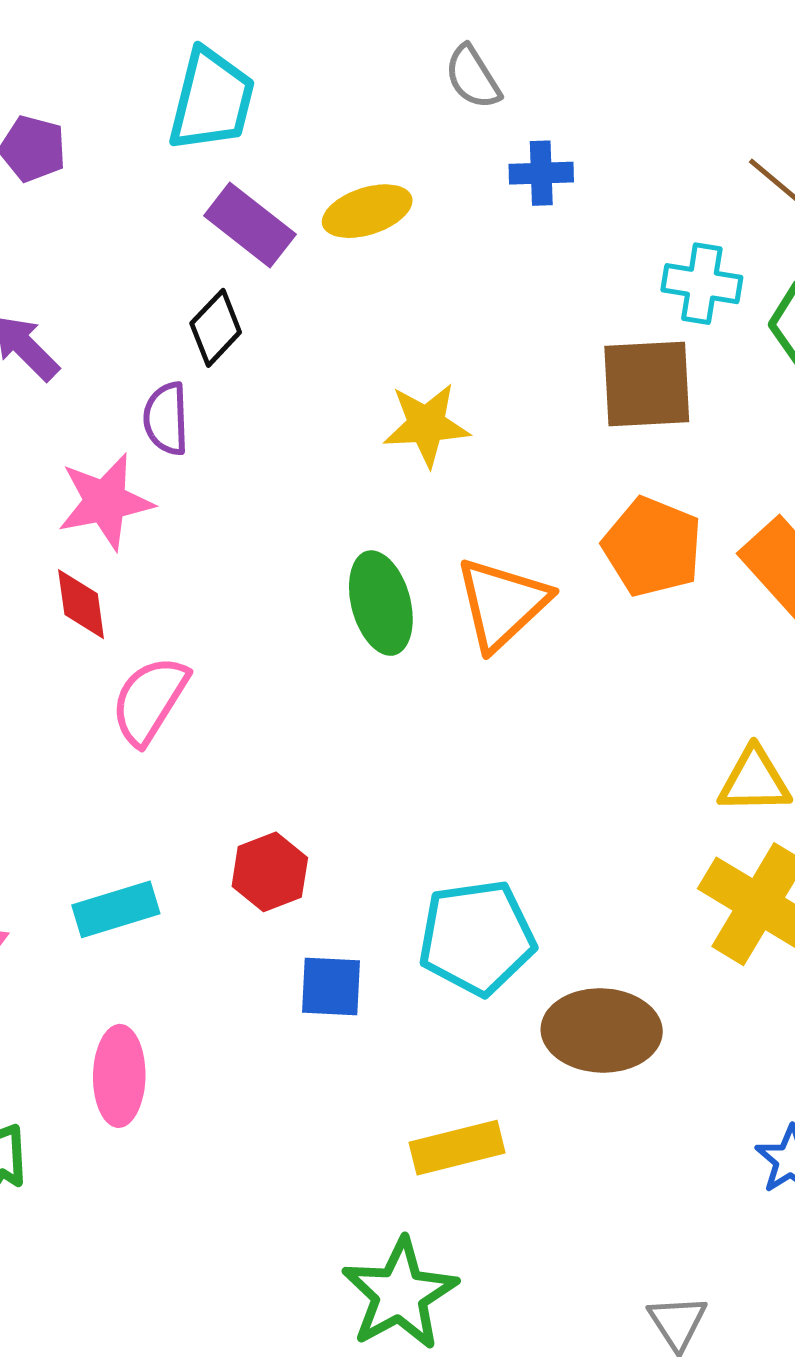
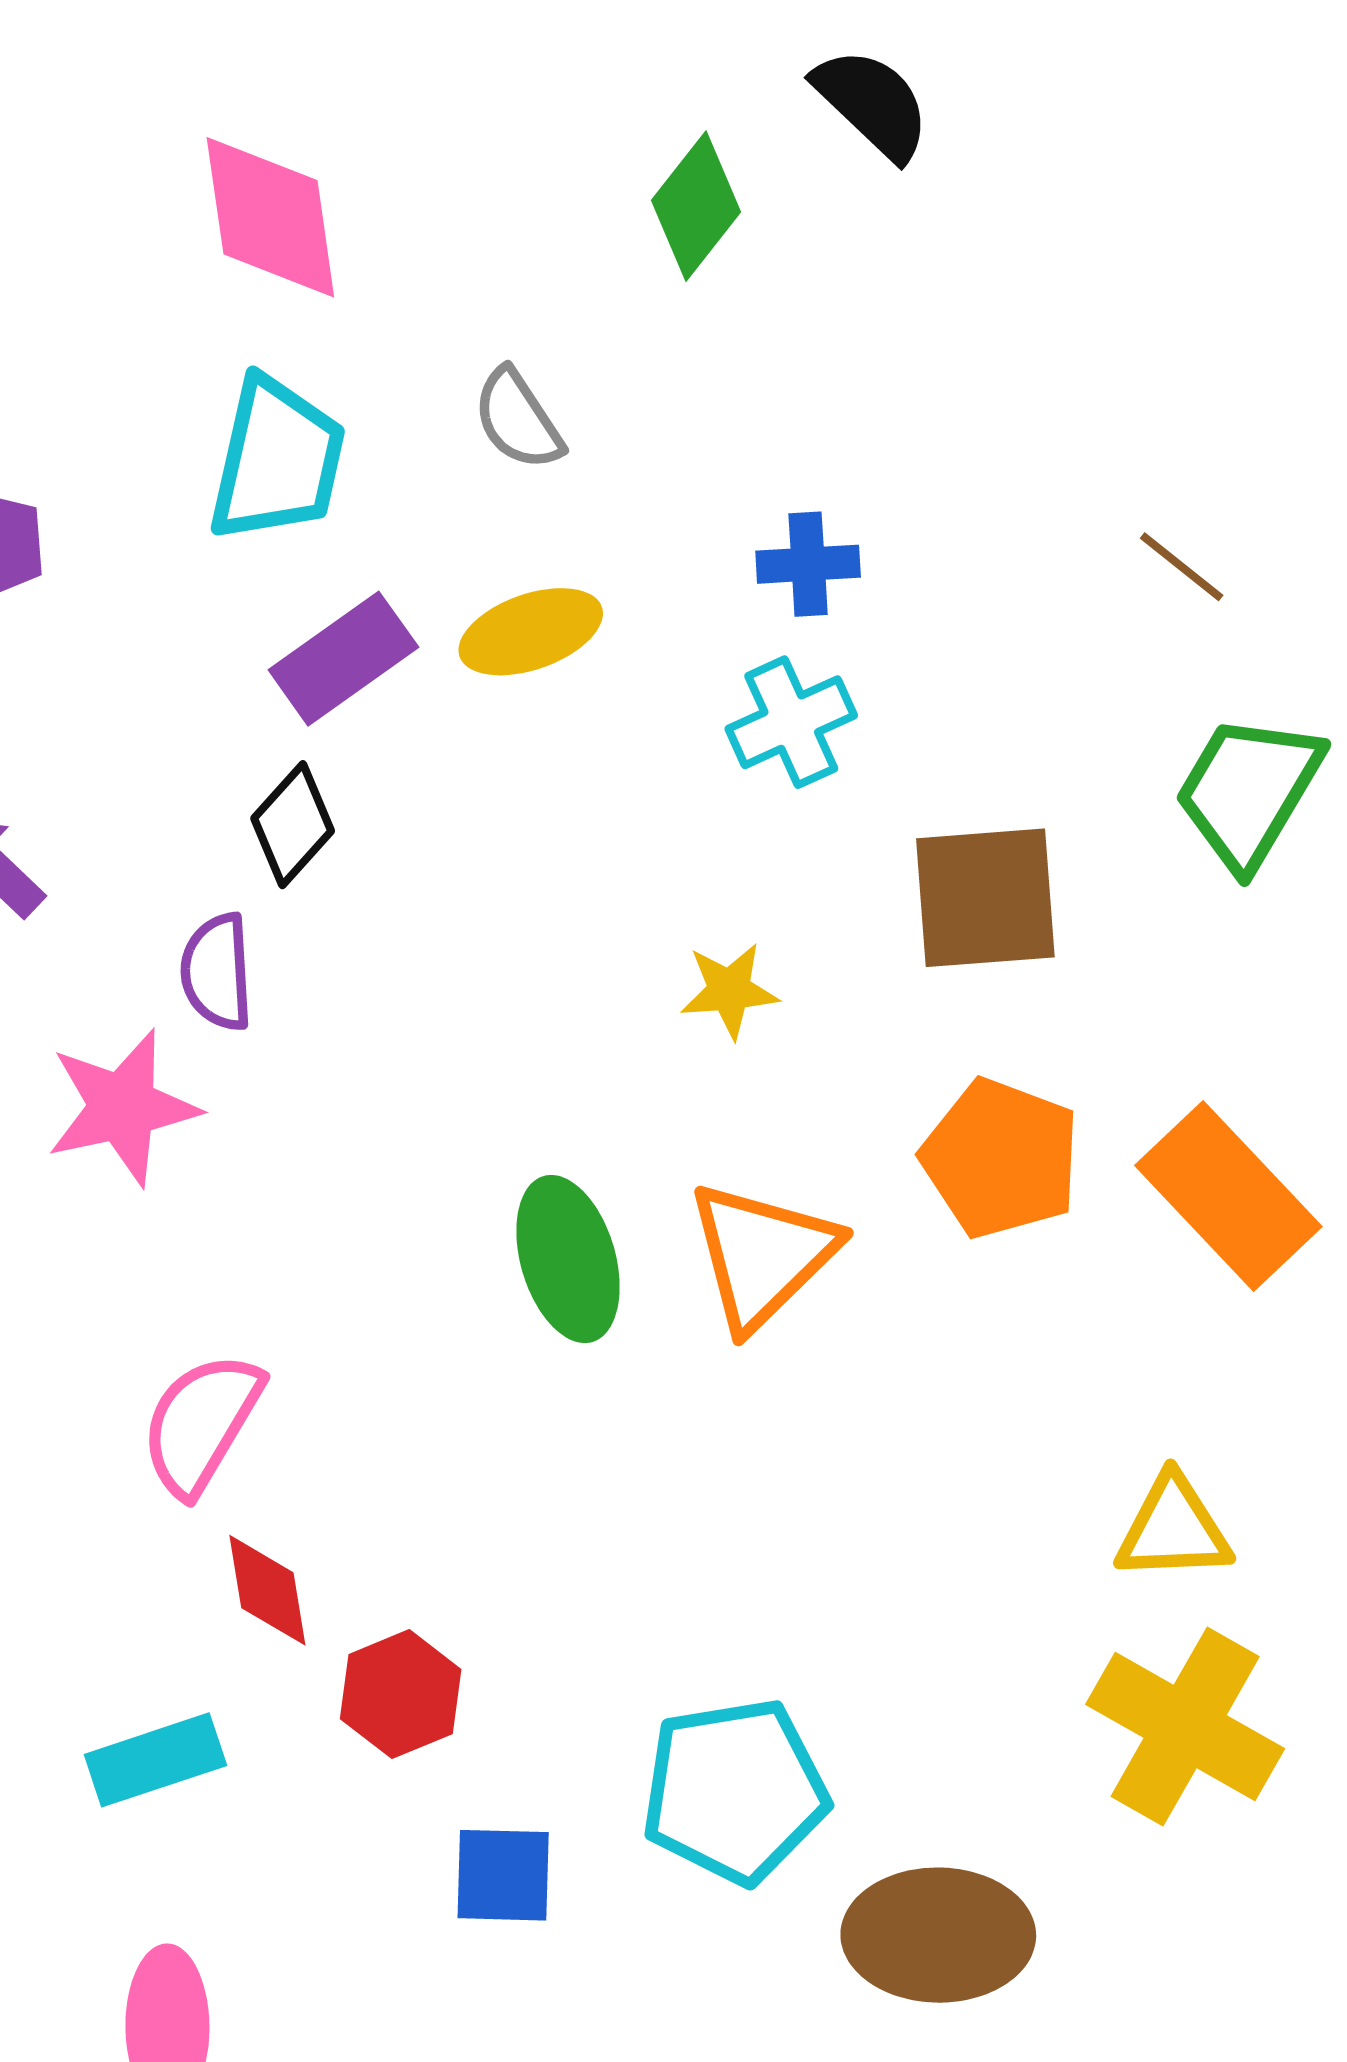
gray semicircle: (473, 77) -> (518, 419), moved
purple rectangle: (250, 225) -> (343, 659), turned -72
cyan cross: (702, 284) -> (791, 722), moved, turned -32
yellow star: (426, 425) -> (729, 990), moved, size x0.7
red diamond: (81, 604) -> (267, 1590), moved

